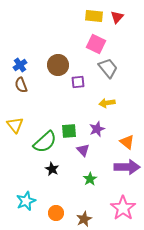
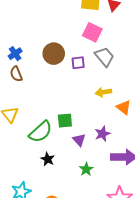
purple square: (78, 82) -> (78, 63), moved
purple star: (97, 129) -> (102, 134), moved
orange triangle: (127, 142) -> (124, 107), moved

